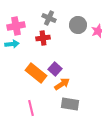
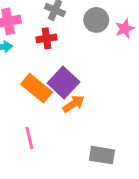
purple square: (55, 69) -> (64, 83), size x1.5
gray rectangle: (70, 104) -> (102, 155), moved

